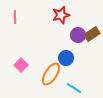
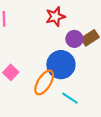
blue circle: (66, 58) -> (61, 65), size x1.6

